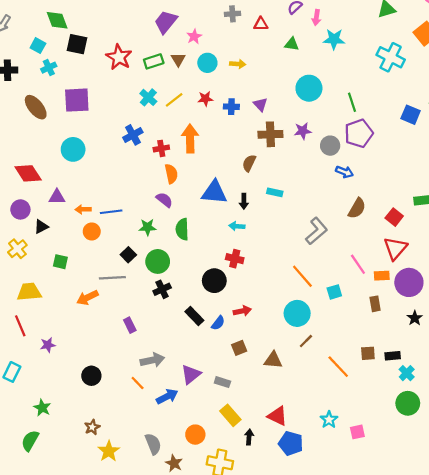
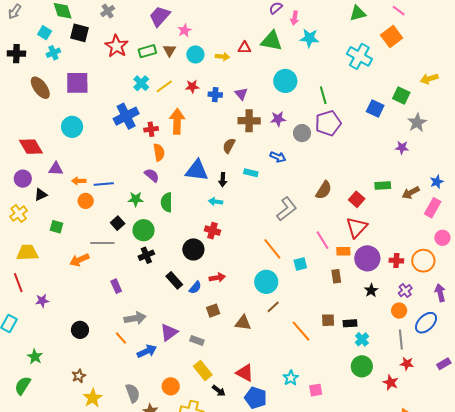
gray cross: (232, 14) -> (108, 11), moved, turned -32
red triangle: (261, 24) -> (244, 48), moved
green triangle: (292, 44) -> (271, 41), size x1.6
blue cross: (133, 135) -> (126, 116), size x1.4
blue arrow: (344, 172) -> (278, 157), moved
black arrow: (249, 437) -> (219, 391), turned 120

